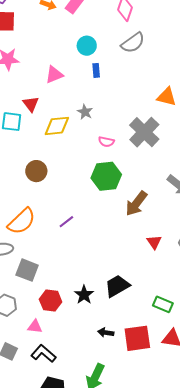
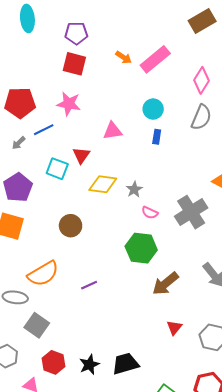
gray semicircle: (133, 43) -> (201, 117), turned -45
gray star: (85, 112) -> (134, 189), moved

